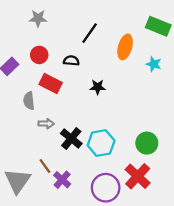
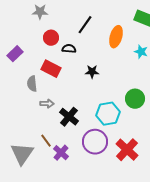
red circle: (39, 55) -> (51, 38), moved
cyan hexagon: (101, 143) -> (108, 114), moved
green circle: (147, 143) -> (135, 99), moved
purple circle: (106, 188) -> (95, 142), moved

